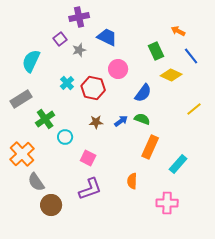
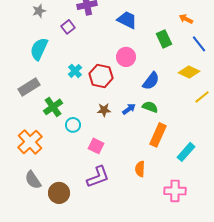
blue trapezoid: (107, 37) -> (127, 20), moved
gray star: (79, 50) -> (39, 11), moved
yellow diamond: (171, 75) -> (189, 72), moved
gray semicircle: (36, 182) -> (33, 180), moved

